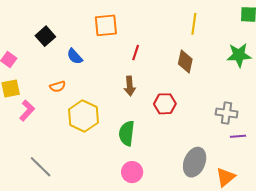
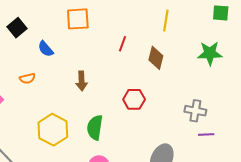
red line: (136, 53) -> (122, 44), moved
brown arrow: (130, 86) -> (82, 81), moved
yellow hexagon: (83, 116) -> (53, 130), moved

